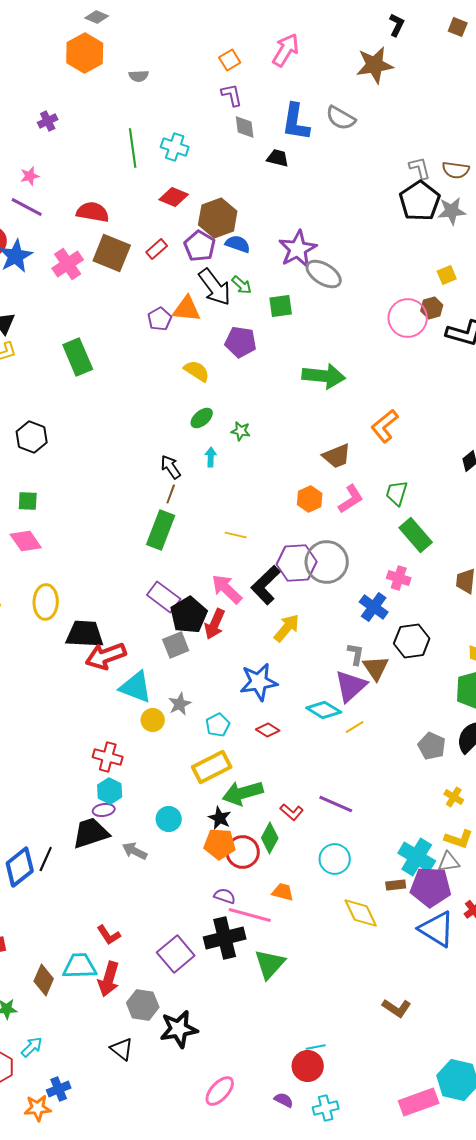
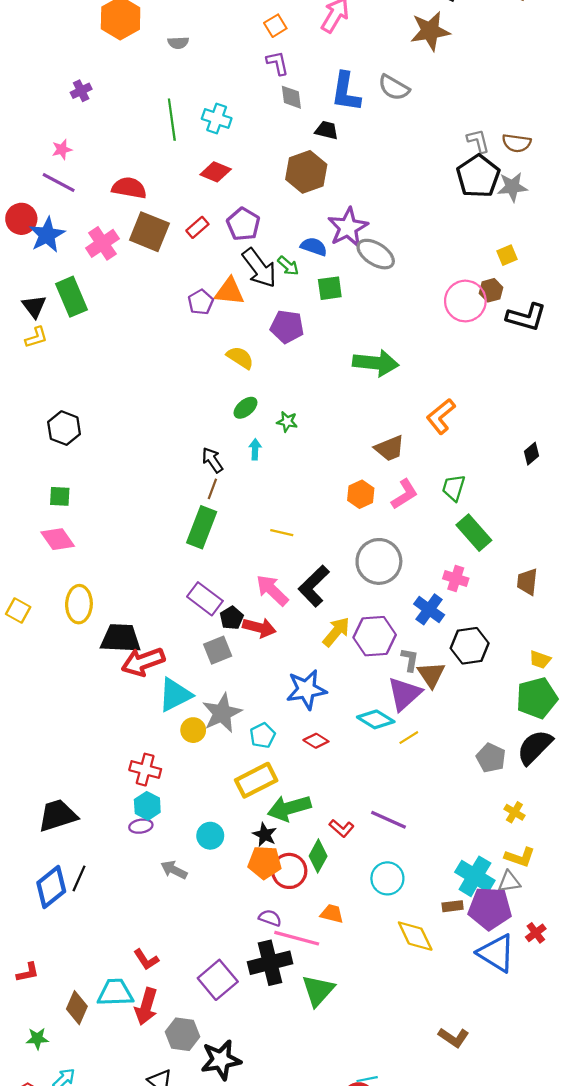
brown hexagon: (218, 218) -> (306, 172), moved
blue semicircle: (238, 244) -> (314, 247), moved
green rectangle: (78, 357) -> (72, 297), moved
purple hexagon: (297, 563) -> (375, 636), moved
black pentagon: (189, 615) -> (232, 618), size x0.6
red arrow: (215, 624) -> (259, 628), turned -100
cyan triangle: (136, 687) -> (175, 695), turned -48
gray star: (180, 704) -> (222, 713), size x1.6
black trapezoid: (91, 833) -> (58, 815), moved

